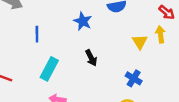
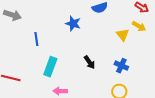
yellow arrow: (160, 34) -> (139, 26), turned 136
black arrow: (91, 58) -> (89, 62), moved

